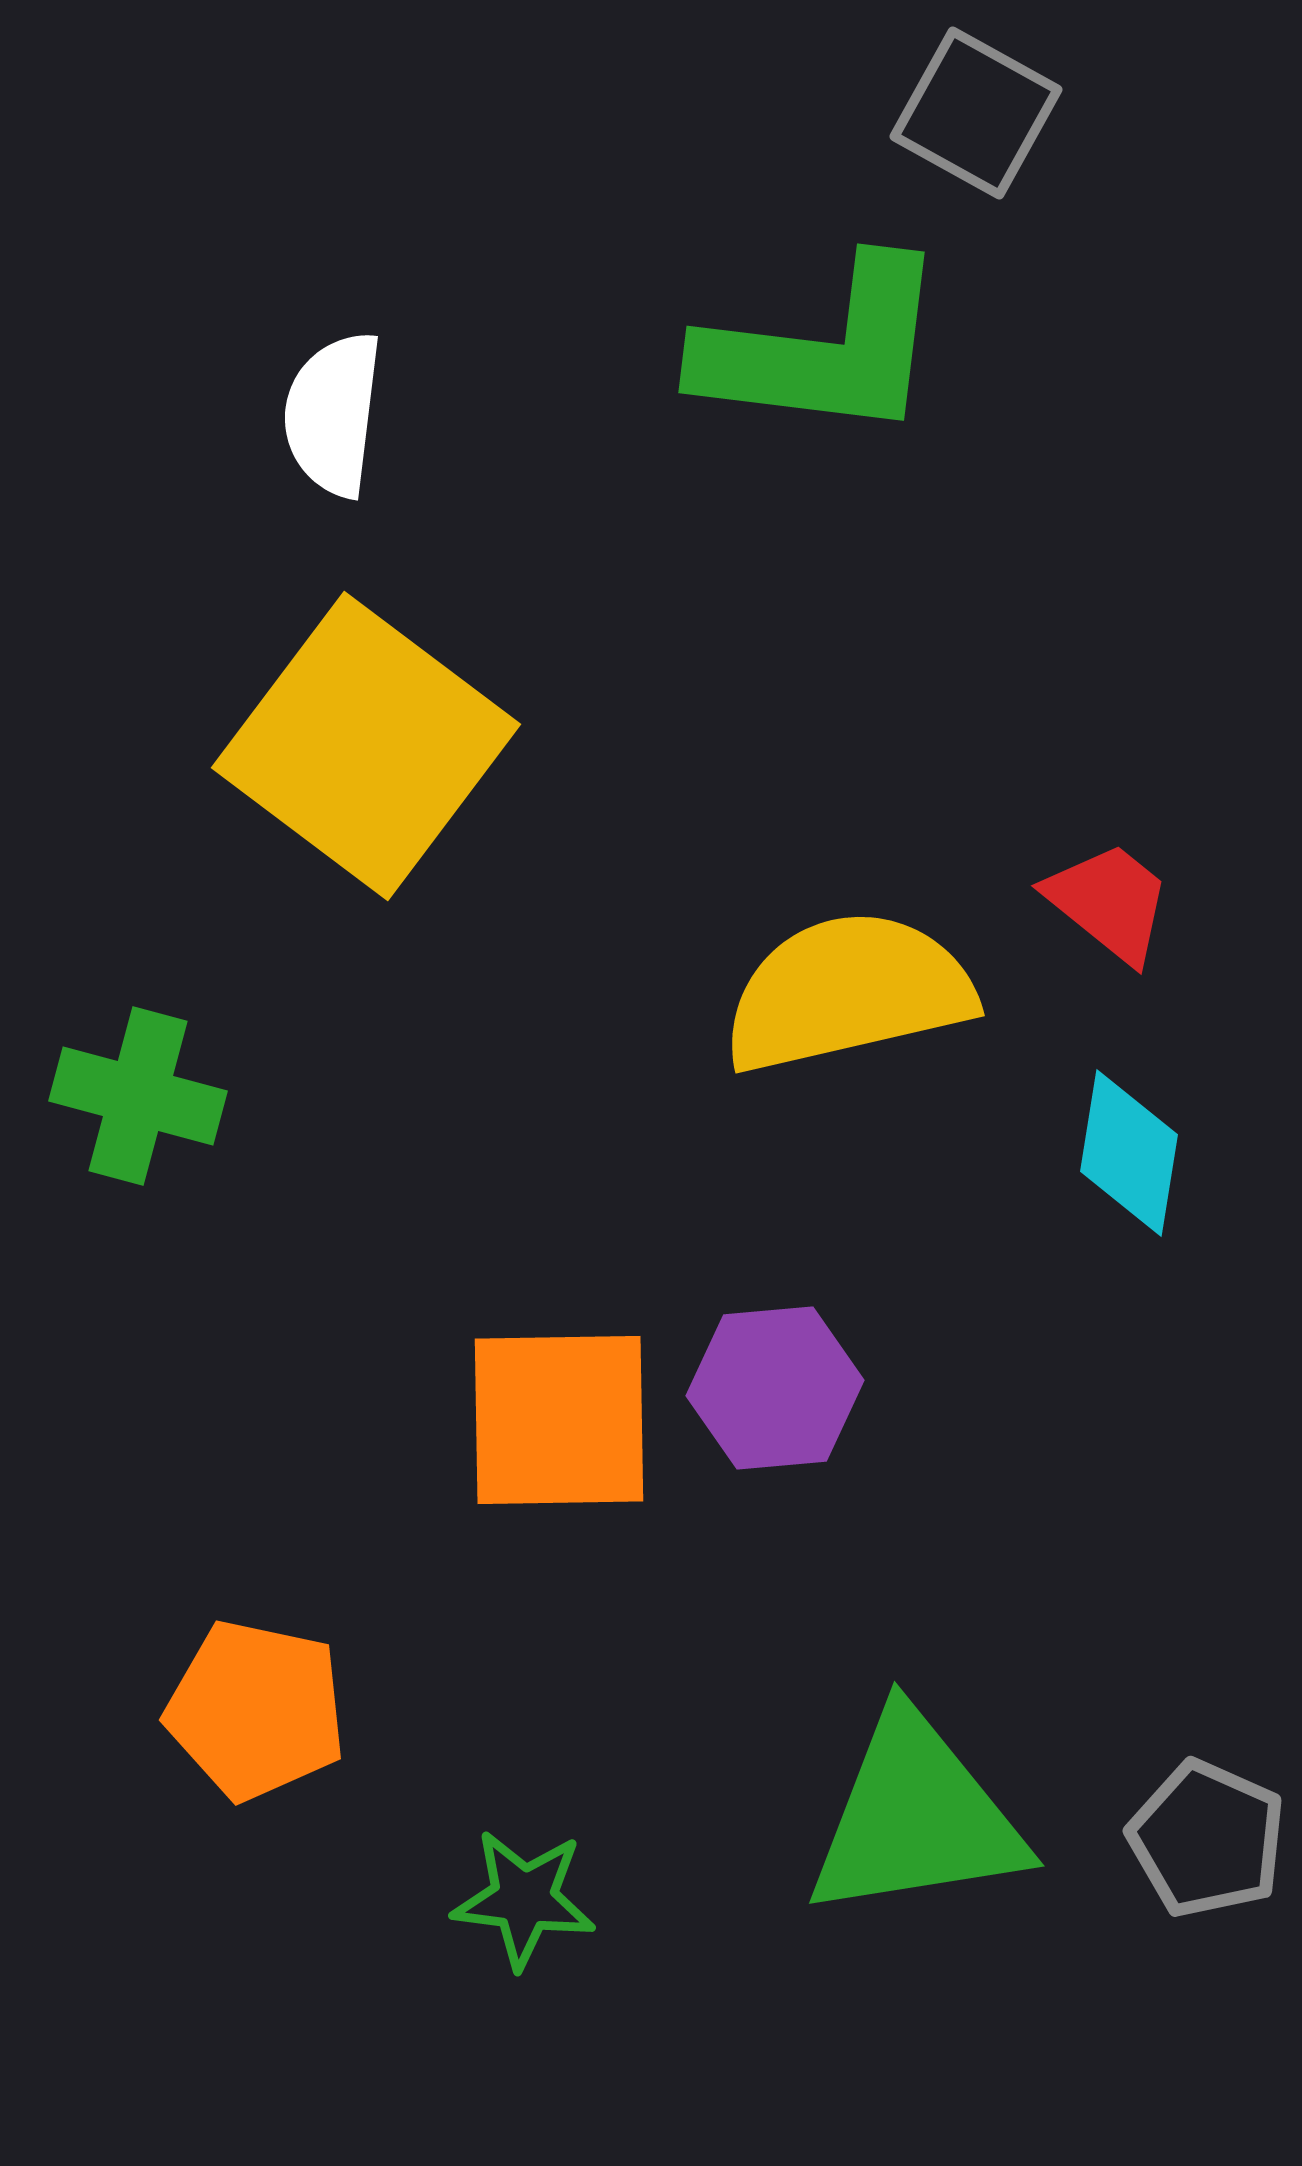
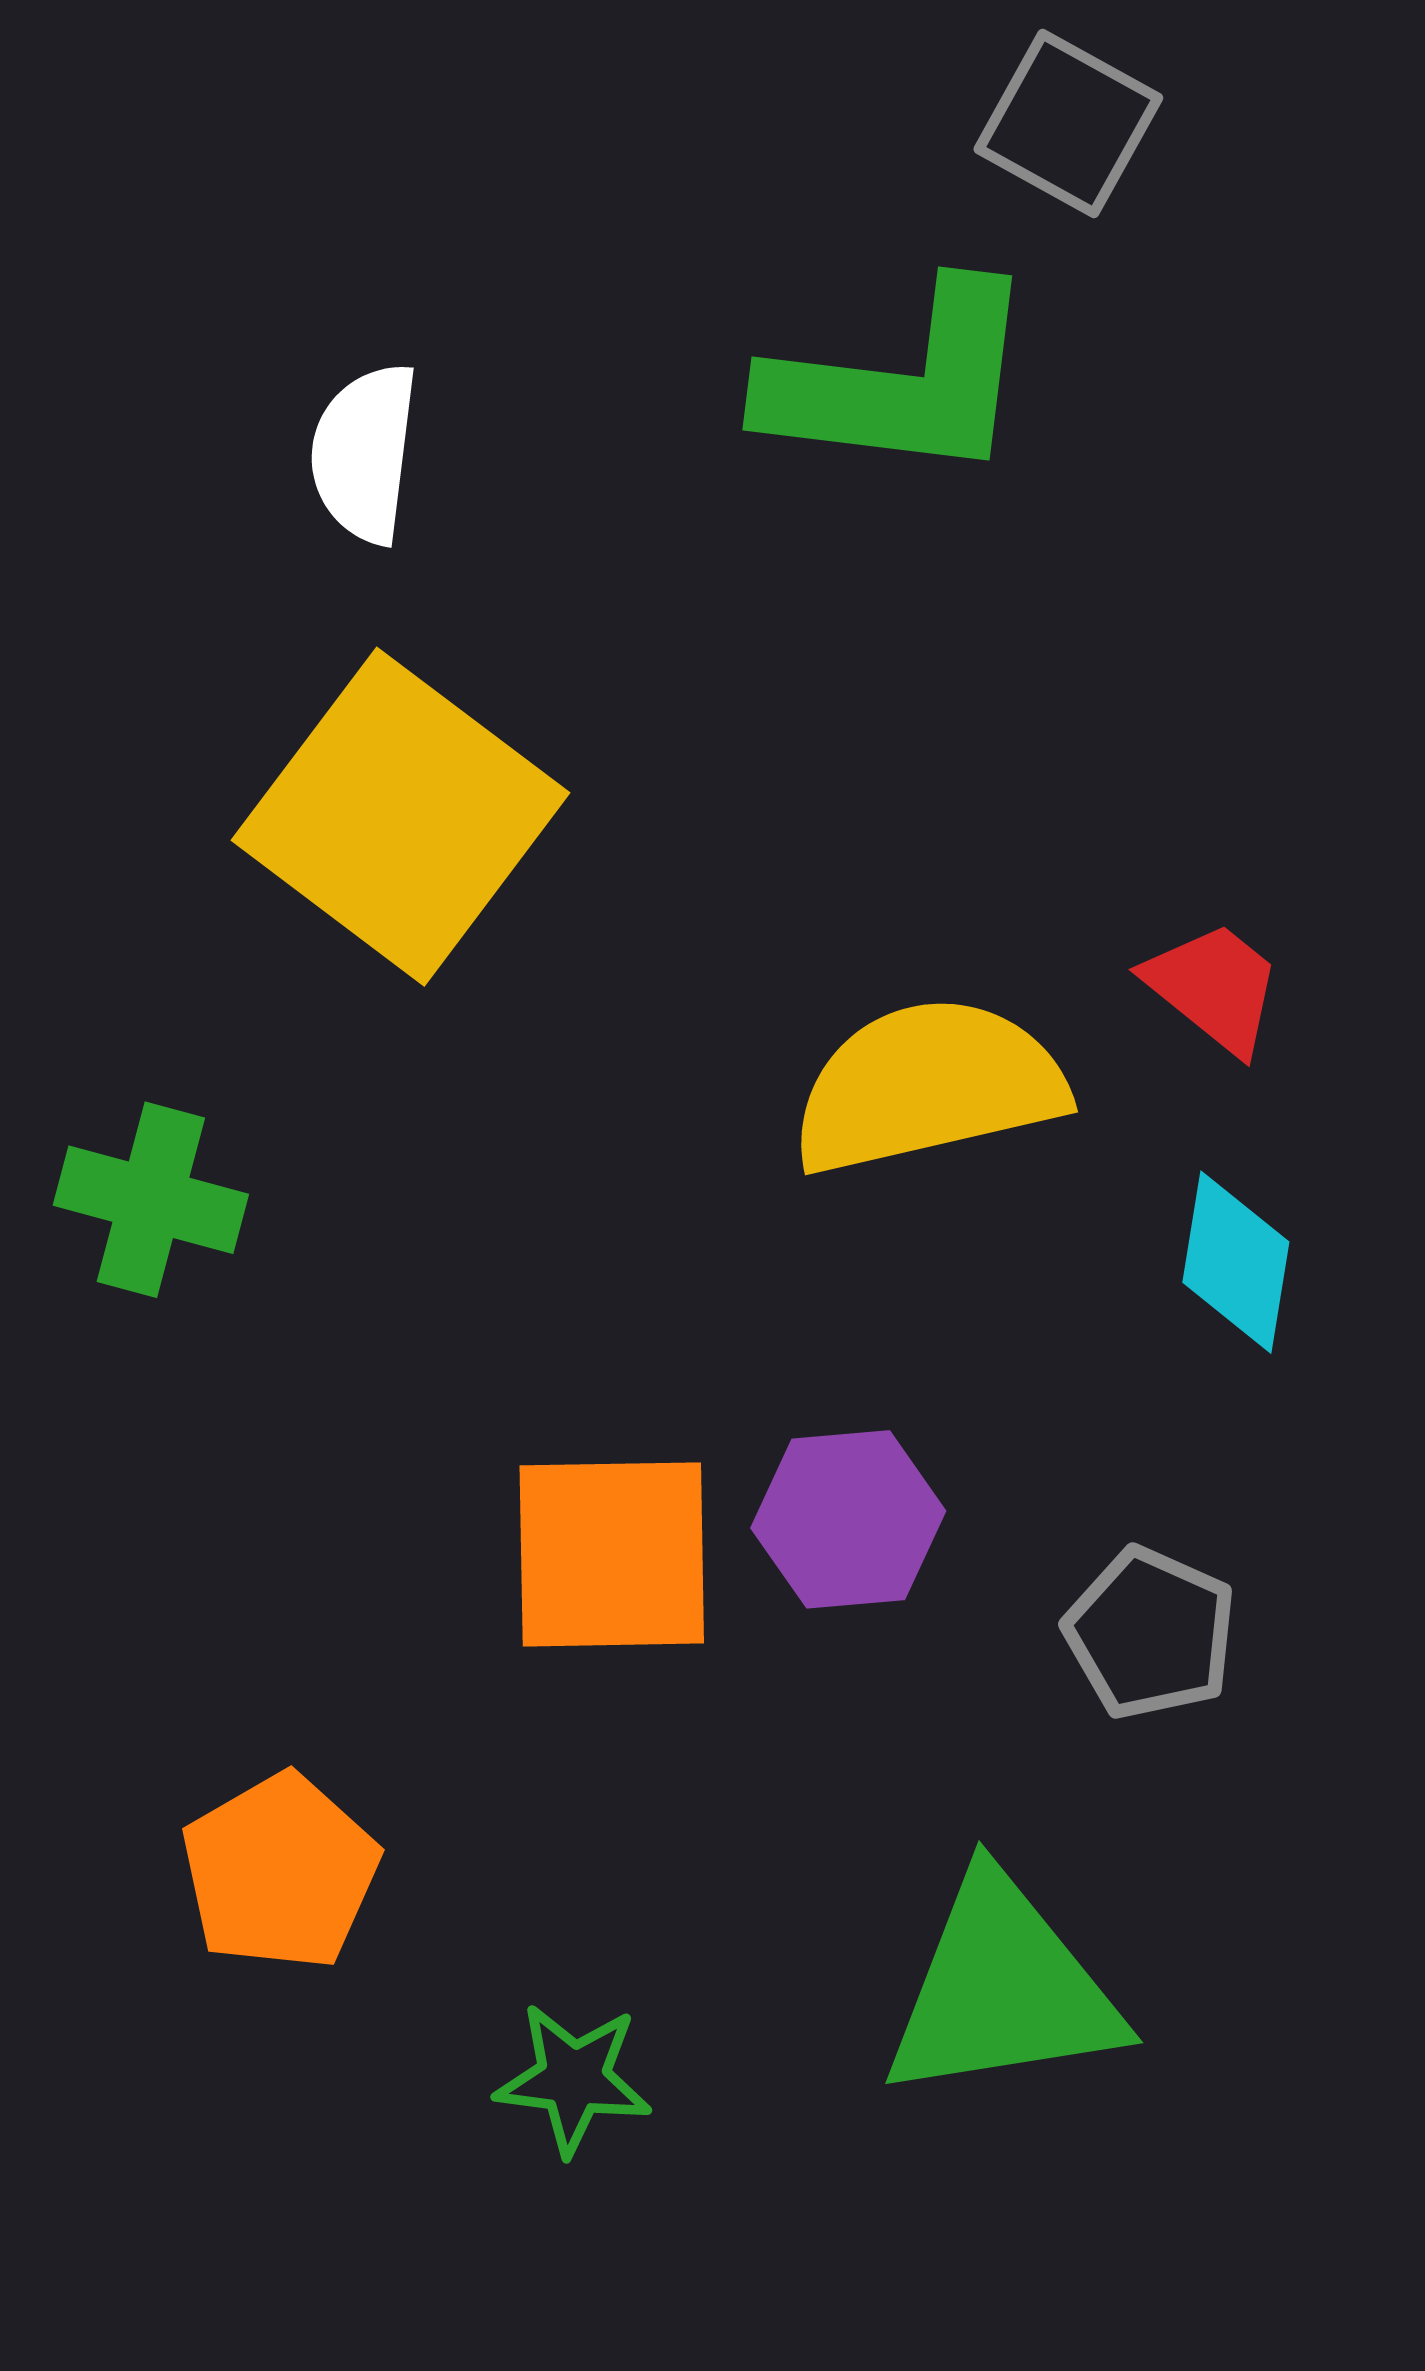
orange pentagon: (256, 1710) -> (280, 1872), turned 30
gray pentagon: (1207, 1839) -> (1150, 1633), moved

